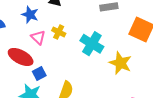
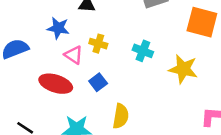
cyan cross: (92, 44) -> (143, 51), size x0.7
blue square: (39, 74) -> (98, 82), moved

